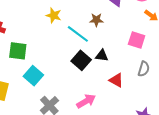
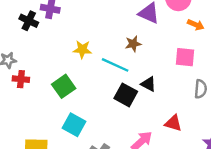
green square: (18, 51) -> (64, 86), moved, turned -30
black triangle: (102, 56) -> (148, 84), turned 32
red triangle: (116, 80) -> (173, 123), moved

